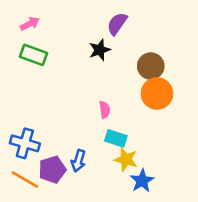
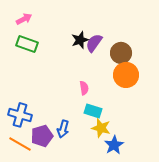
purple semicircle: (117, 24) -> (94, 43), moved

